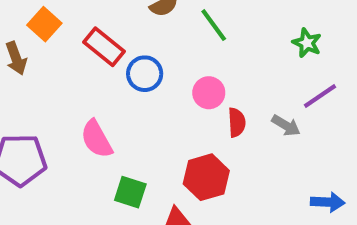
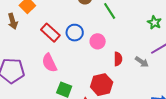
red rectangle: (104, 47) -> (50, 33), moved
pink circle: (209, 93) -> (98, 41), moved

